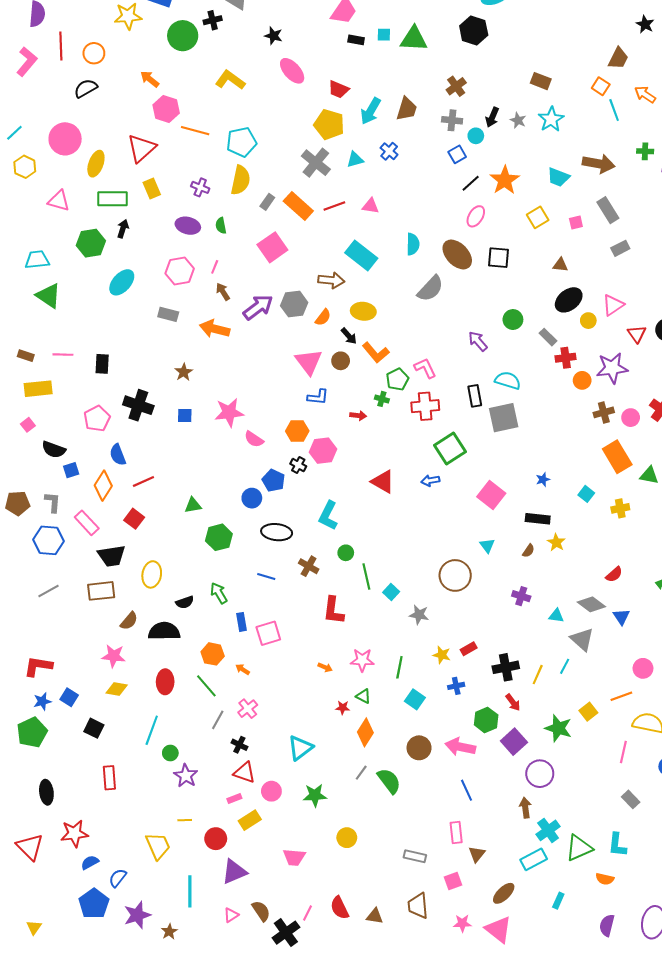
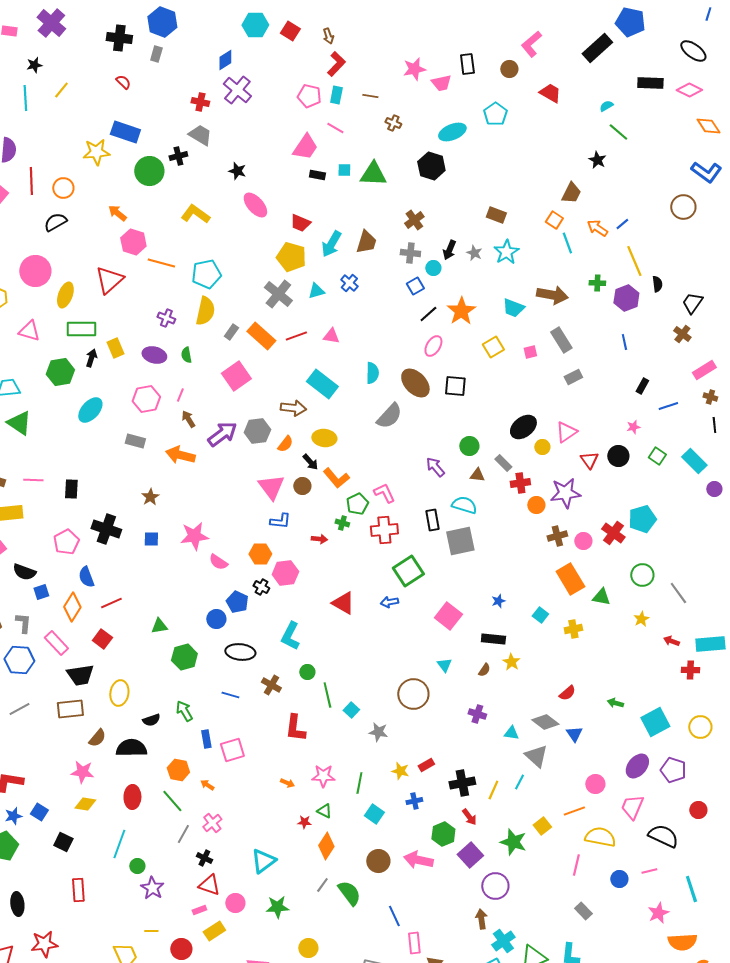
yellow rectangle: (152, 188) -> (115, 348), moved
brown triangle: (560, 265) -> (477, 475), moved
blue line: (467, 790) -> (394, 916), moved

